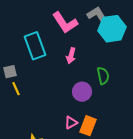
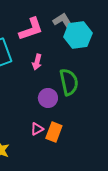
pink L-shape: (65, 23) -> (31, 29), turned -76
green semicircle: (103, 76) -> (69, 82), size x1.5

